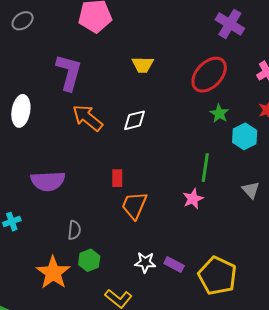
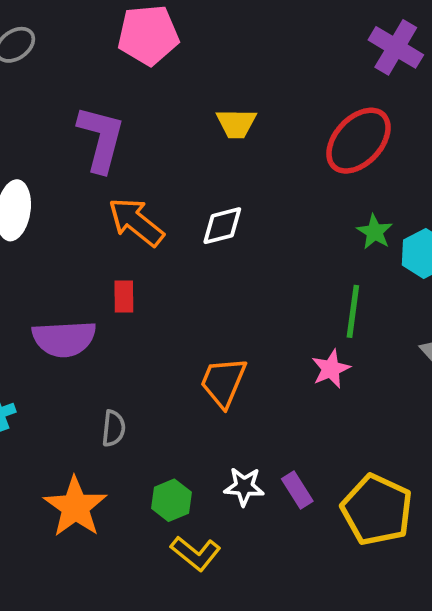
green star: (219, 113) -> (375, 232), moved
red rectangle: (117, 178) -> (124, 297), moved
green hexagon: (89, 260) -> (171, 500), moved
purple rectangle: (174, 265) -> (297, 490), turned 30

